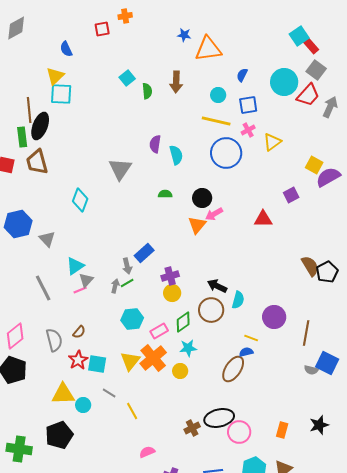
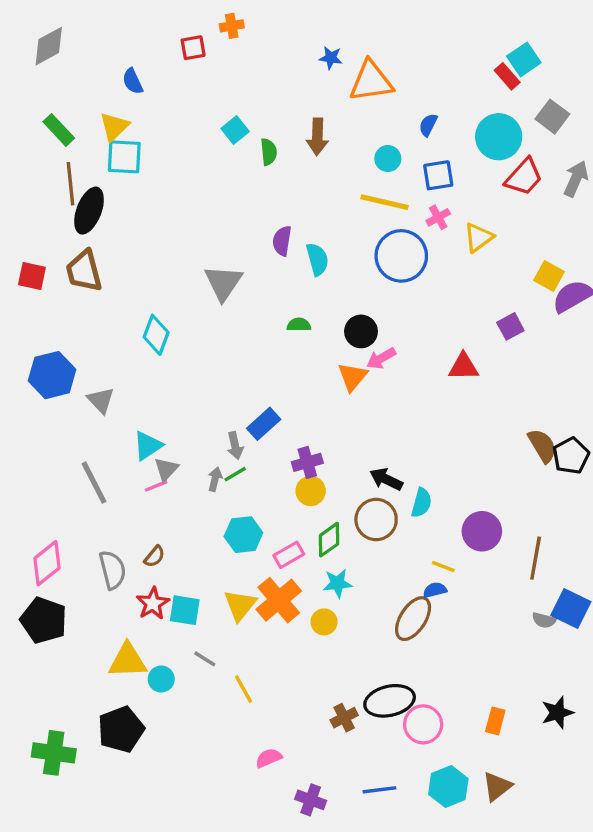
red rectangle: (311, 46) -> (507, 76), moved
red trapezoid: (308, 95) -> (524, 177), moved
green rectangle: (22, 137) -> (59, 130), moved, turned -36

